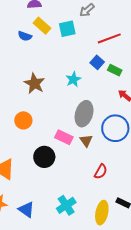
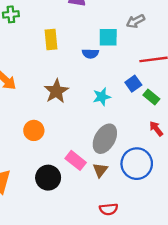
yellow rectangle: (42, 26) -> (51, 39), moved, turned 30
blue semicircle: (25, 36) -> (90, 54), moved, turned -32
red semicircle: (101, 172) -> (109, 209), turned 42

